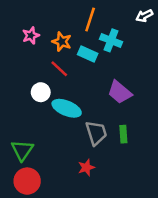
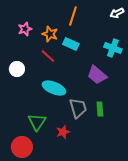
cyan cross: (111, 40) -> (113, 48), moved
white circle: (41, 92) -> (17, 69), moved
green triangle: (22, 150) -> (37, 122), moved
red star: (86, 167) -> (63, 132), moved

